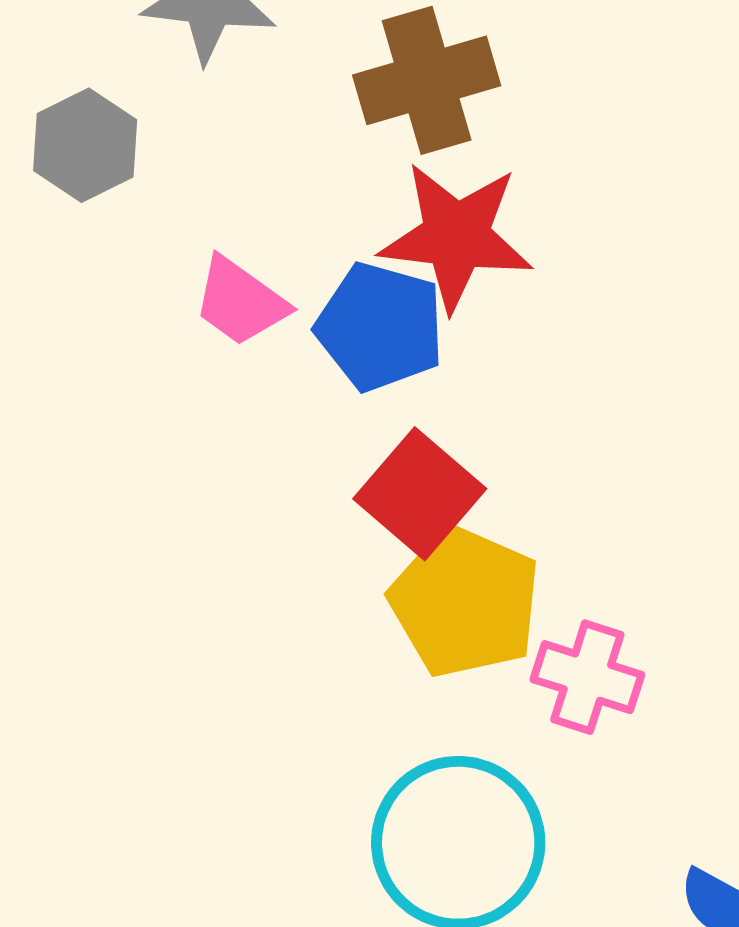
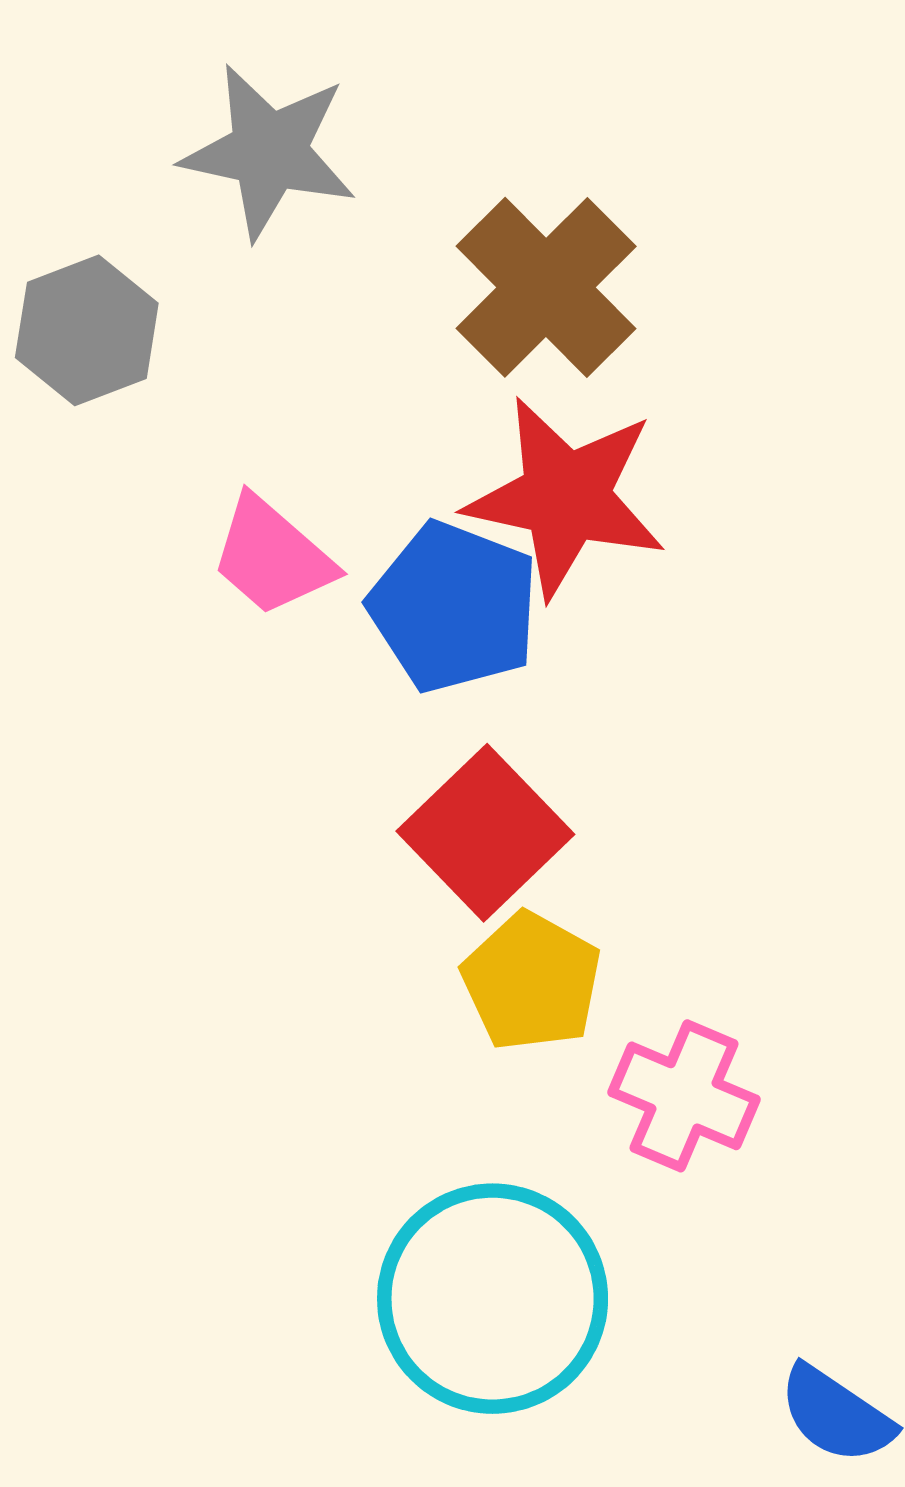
brown cross: (427, 80) -> (546, 287), turned -34
yellow pentagon: (465, 602) -> (532, 981), size x0.7

